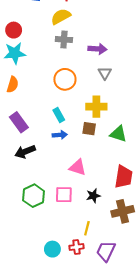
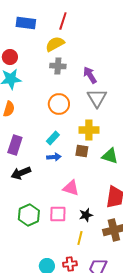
purple arrow: (97, 49) -> (90, 75), turned -126
gray triangle: (105, 73) -> (97, 98), size x1.5
cyan rectangle: (59, 115) -> (53, 138), turned 72
purple rectangle: (19, 122) -> (15, 145), turned 54
yellow line: (87, 228) -> (80, 238), moved

